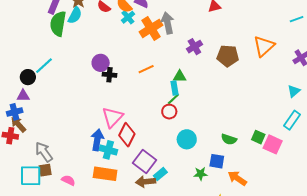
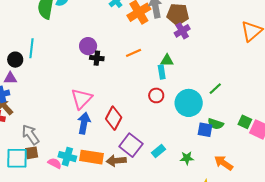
brown pentagon: (228, 56) -> (178, 14), moved
cyan line: (44, 66) -> (32, 48), turned -42
green line: (173, 99) -> (215, 89), moved
pink triangle: (112, 117) -> (81, 99), moved
cyan circle: (187, 139) -> (189, 103), moved, size x1.4
cyan cross: (108, 150) -> (67, 157), moved
blue square: (217, 161) -> (205, 130), moved
cyan rectangle: (160, 174) -> (158, 151), moved
brown arrow: (146, 182) -> (116, 161), moved

